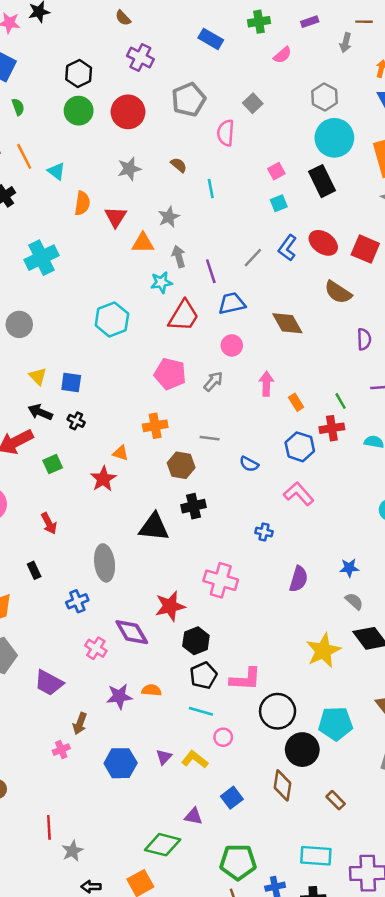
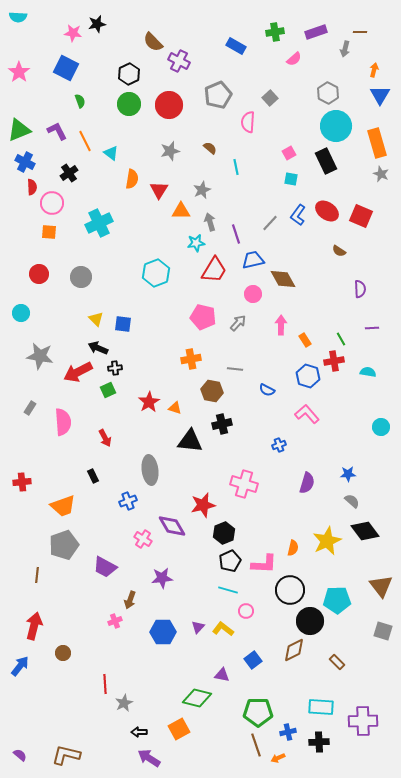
brown semicircle: (123, 18) -> (153, 42), moved, size x1.5
purple rectangle: (310, 22) -> (316, 32), size x1.5
cyan square: (279, 203) -> (291, 179), turned 32
brown semicircle: (338, 292) -> (339, 251), size x0.6
brown diamond: (287, 323) -> (283, 279), moved
black cross: (76, 421) -> (115, 368), moved, turned -32
orange triangle: (121, 453) -> (175, 408), moved
blue cross: (264, 532) -> (279, 445), turned -32
orange semicircle: (151, 690) -> (293, 548), moved, turned 98
brown diamond: (282, 785) -> (294, 650), turned 55

